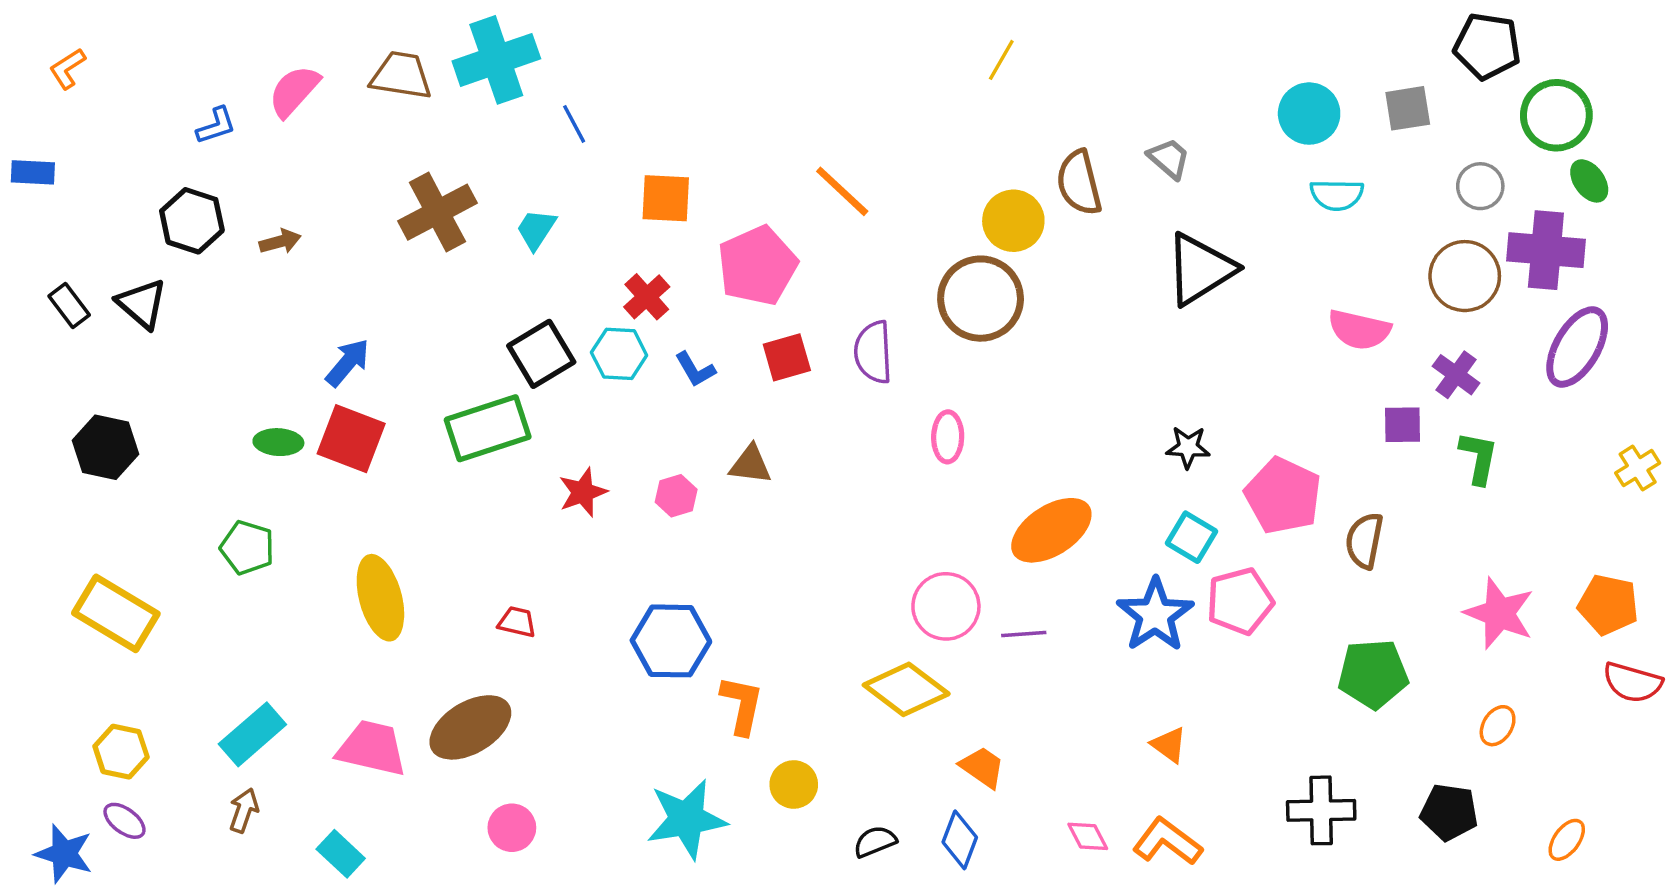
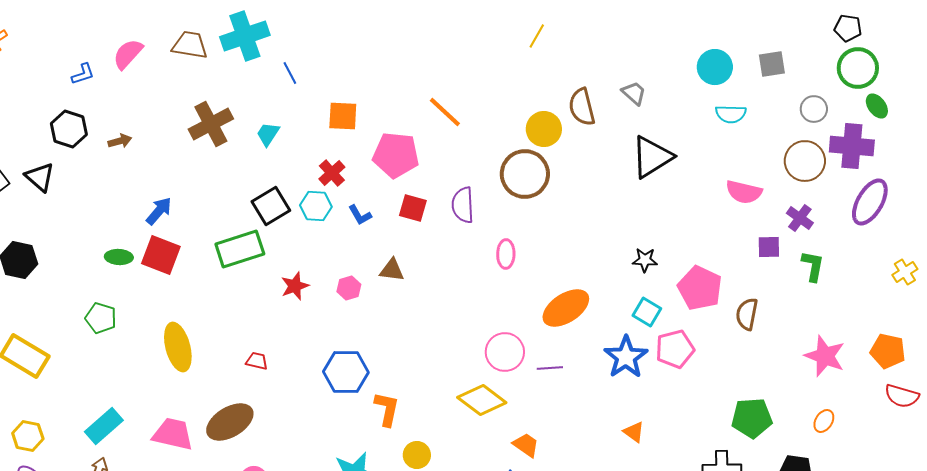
black pentagon: (1487, 46) -> (848, 28), moved, size x0.7
pink pentagon: (757, 266) -> (396, 155), turned 30
red square: (787, 357) -> (413, 208), turned 32
green pentagon: (1373, 674) -> (752, 418), moved

